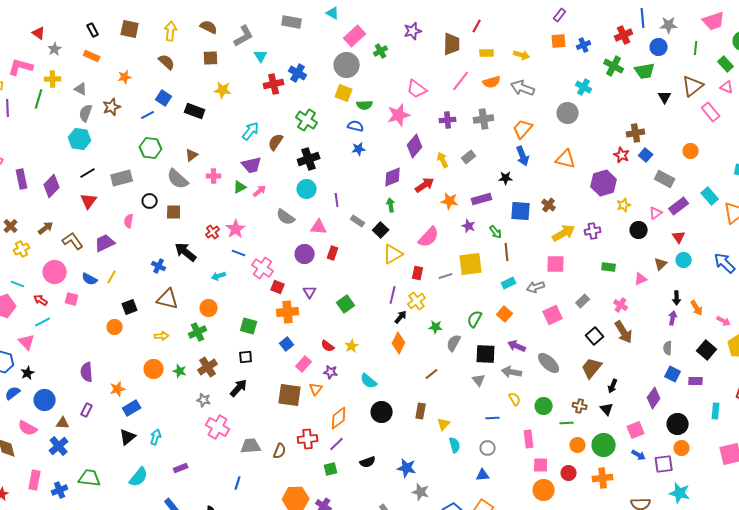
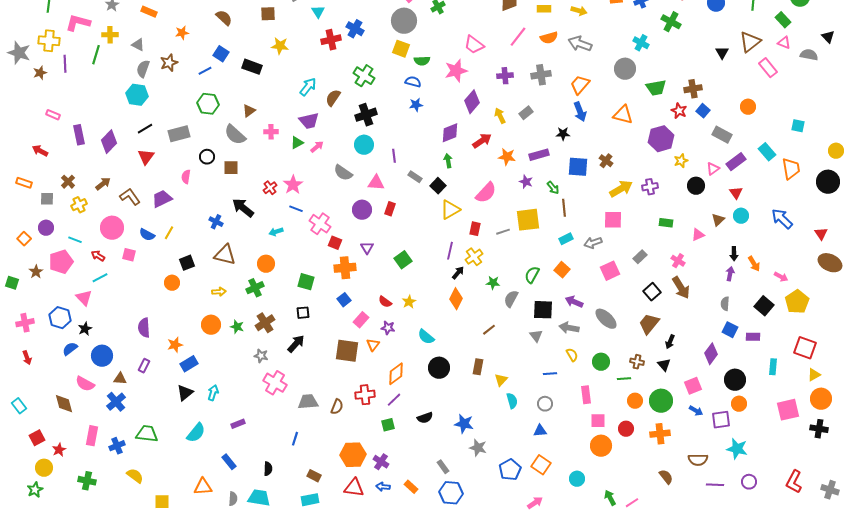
green trapezoid: (645, 71) -> (656, 88), moved

